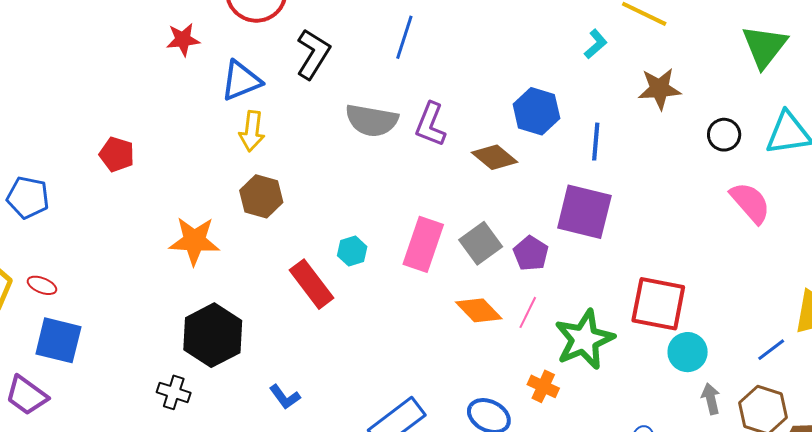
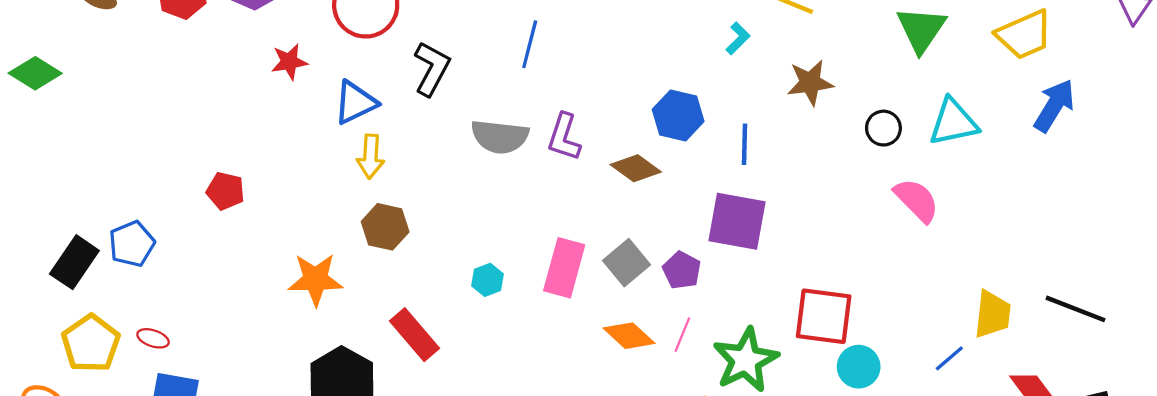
blue pentagon: (28, 197) -> (132, 244), turned -30
red rectangle: (312, 284) -> (415, 335), moved

